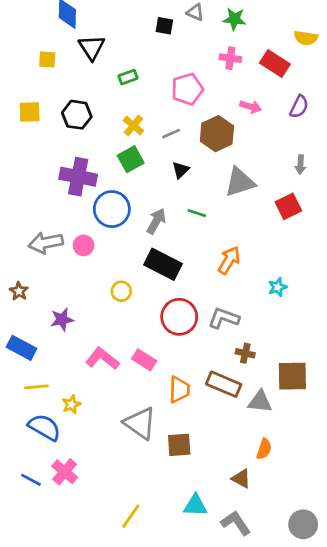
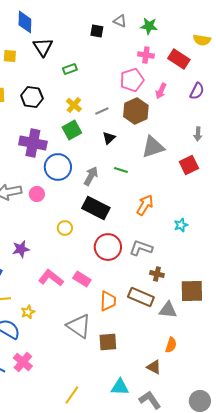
pink pentagon: (187, 89) -> (132, 80), moved
pink arrow: (251, 107) -> (161, 91), turned 98

